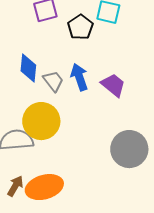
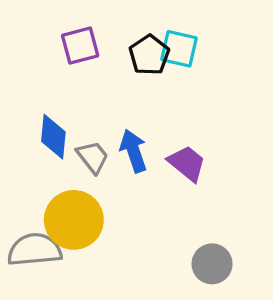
black pentagon: (80, 27) -> (149, 55), moved
gray circle: (129, 149) -> (212, 264), size x0.7

